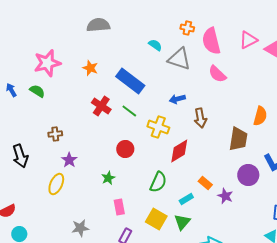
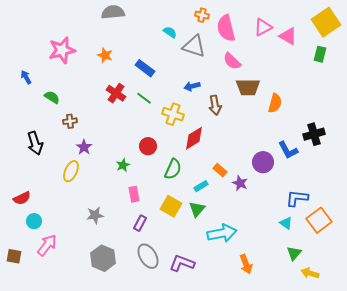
blue rectangle: (130, 81) -> (145, 68), size x0.7
green semicircle: (37, 91) -> (52, 97), moved
brown trapezoid: (238, 139) -> (248, 87), moved, turned 80
red circle: (125, 149) -> (148, 146), moved

